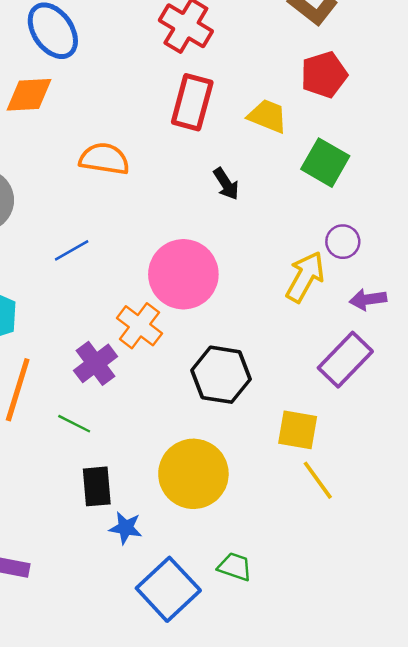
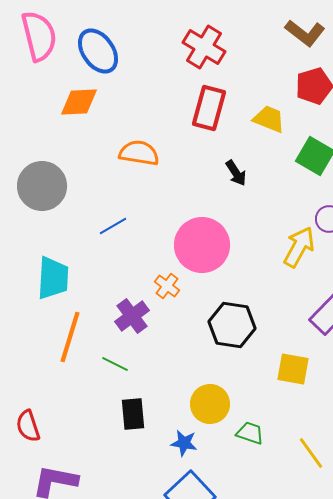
orange cross: (139, 326) -> (167, 286), size x0.7
yellow circle: (193, 474) -> (210, 404), size x0.7
yellow line: (318, 480) -> (311, 453), moved
blue star: (126, 528) -> (184, 443), moved
green trapezoid: (235, 567) -> (250, 433), moved

